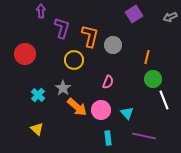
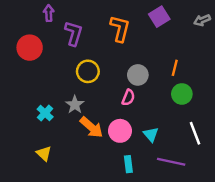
orange L-shape: (90, 36) -> (120, 29), moved
gray circle: (113, 45) -> (138, 75), moved
red circle: (25, 54) -> (30, 48), moved
white line: (164, 100) -> (195, 133), moved

